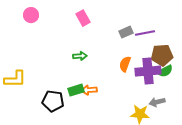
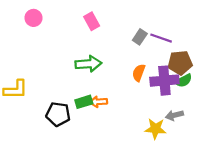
gray rectangle: (126, 32) -> (140, 37), turned -32
purple line: (145, 33) -> (161, 38), turned 30
green arrow: (80, 56) -> (88, 64), size x1.6

